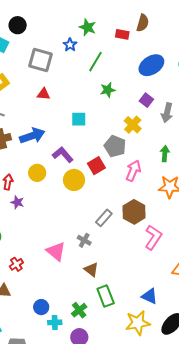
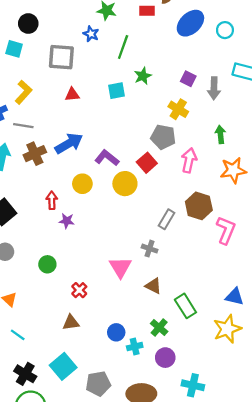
blue ellipse: (151, 65) -> (190, 23), moved
cyan square: (79, 119) -> (116, 91), moved
pink triangle: (56, 251) -> (120, 267), turned 30
brown triangle: (91, 270) -> (153, 286), moved

